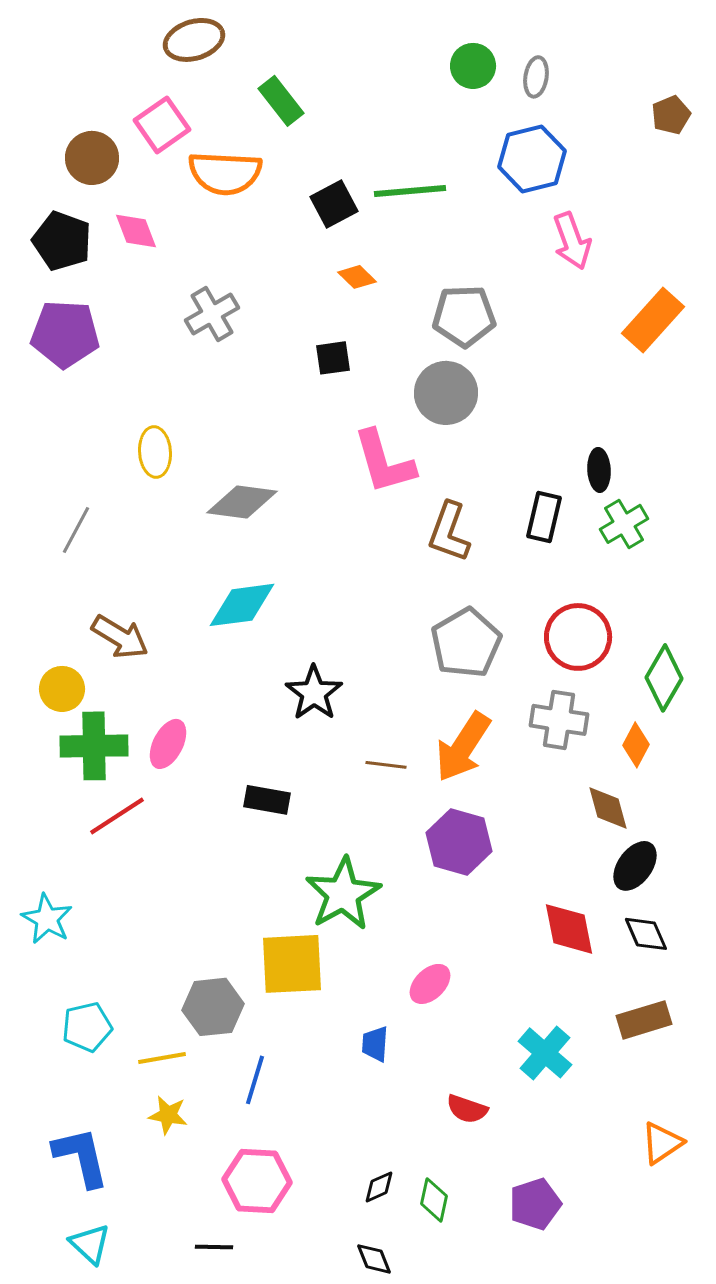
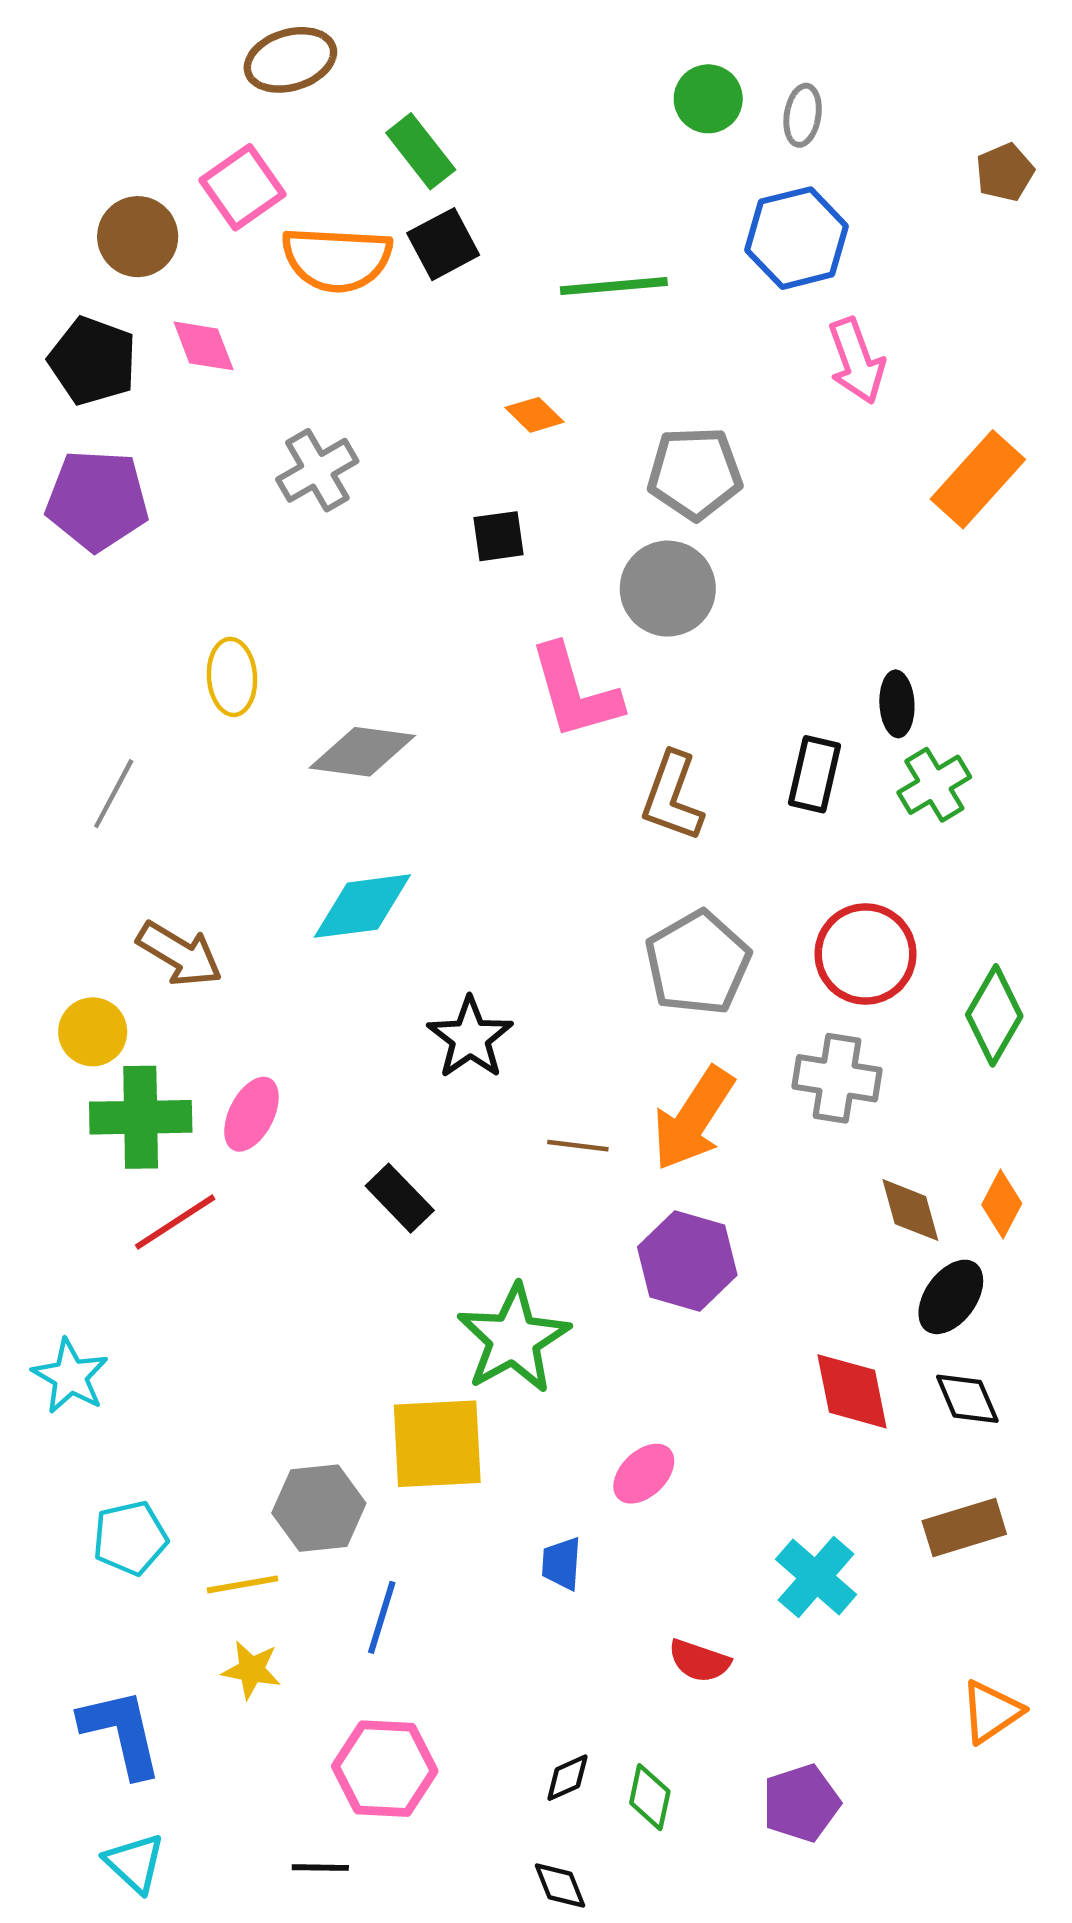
black square: (334, 204) -> (443, 244), moved
orange diamond: (636, 745) -> (1002, 1204), moved
black rectangle: (267, 800) -> (400, 1198), turned 36

